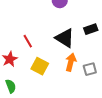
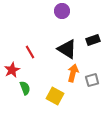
yellow square: (40, 66) -> (55, 96), moved
green semicircle: (11, 86) -> (25, 88), moved

